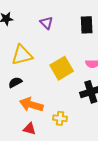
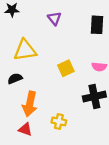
yellow square: (62, 68) -> (66, 68), size x0.7
orange arrow: (31, 105) -> (30, 104), turned -100

